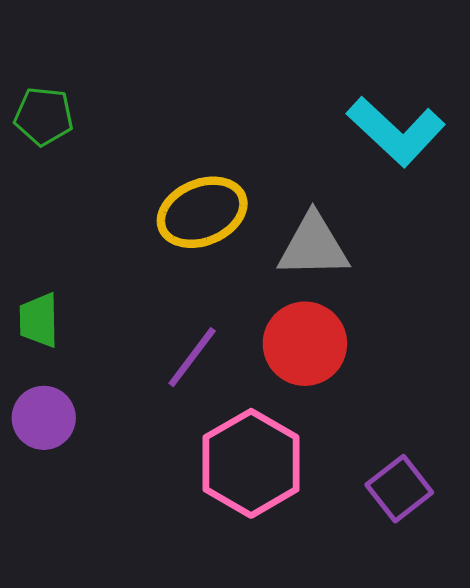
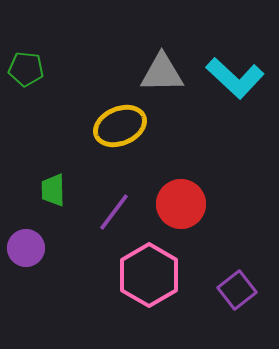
gray triangle: (313, 246) -> (162, 73), moved
green trapezoid: (39, 320) -> (53, 190), moved

